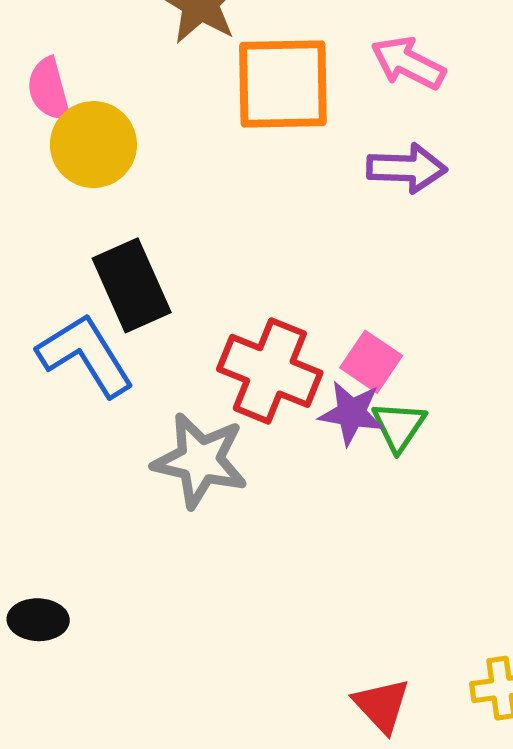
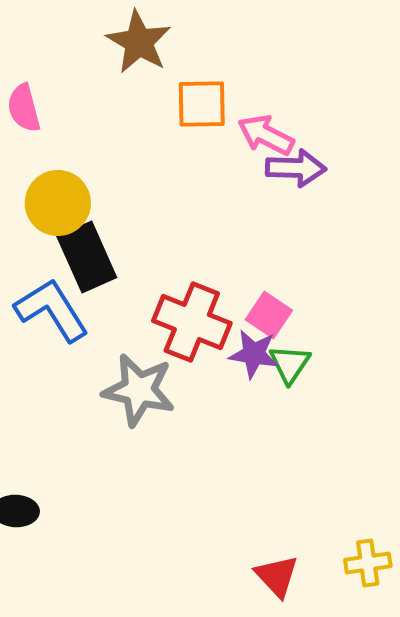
pink arrow: (408, 63) -> (266, 135), moved
orange square: (283, 84) -> (202, 104), size x0.7
yellow circle: (93, 145) -> (58, 203), moved

